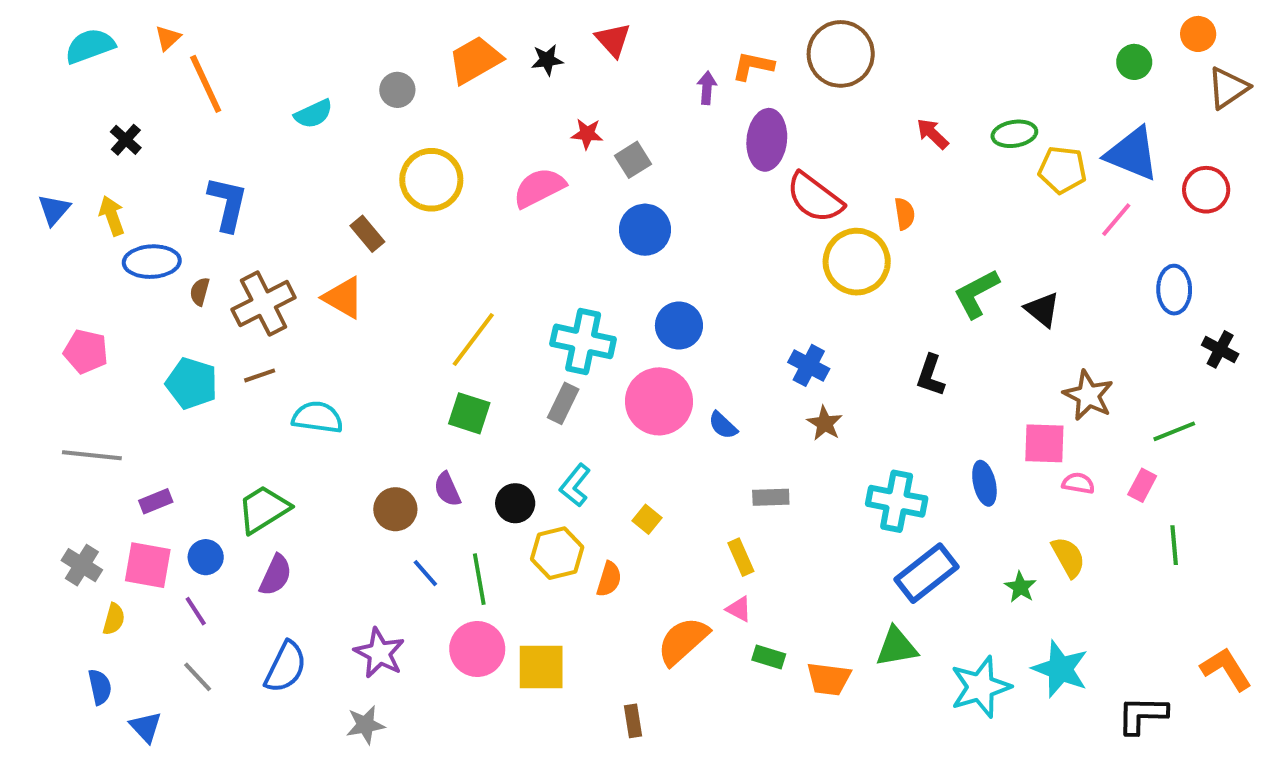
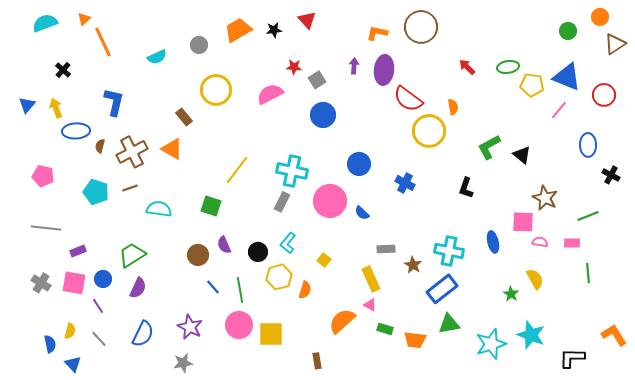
purple arrow: (707, 88) -> (354, 66), moved
blue circle: (679, 326) -> (359, 164), moved
green square: (469, 413) -> (211, 206), moved
brown star: (825, 423) -> (413, 265), moved
pink rectangle: (1142, 485) -> (572, 243), turned 63
yellow rectangle: (741, 557) -> (371, 279), size x1.4
blue rectangle: (927, 573) -> (442, 289), moved
yellow semicircle: (114, 619) -> (70, 331), moved

